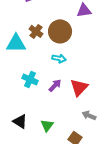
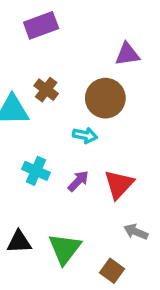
brown circle: (60, 31) -> (105, 98), moved
black triangle: (20, 121) -> (19, 242), turned -35
green triangle: (47, 125) -> (65, 249), size x1.5

